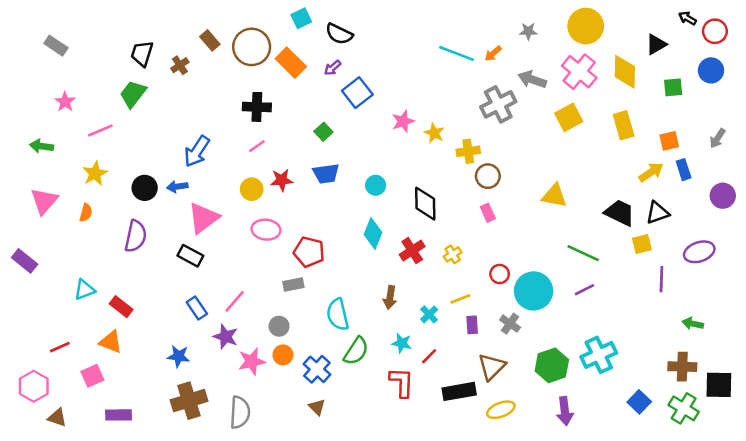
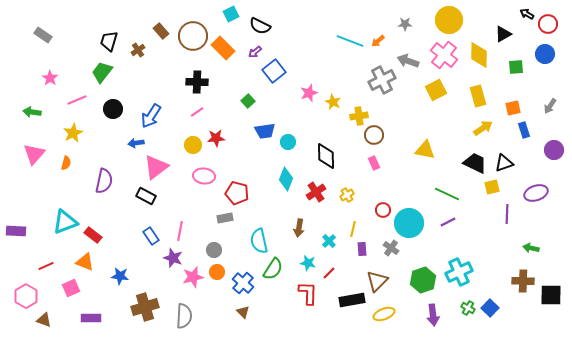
yellow arrow: (651, 172) -> (483, 128), moved
blue trapezoid: (326, 174) -> (265, 131), moved
black circle: (145, 188) -> (113, 109), moved
purple rectangle: (25, 261) -> (16, 231), moved, turned -36
cyan triangle: (85, 290) -> (65, 222), size x1.5
yellow line: (460, 299) -> (353, 229), turned -56
pink line: (235, 301) -> (180, 231), turned -30
blue star: (179, 356) -> (120, 276), moved
green cross: (684, 408) -> (468, 308), moved, size x0.6

